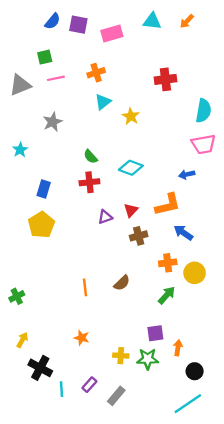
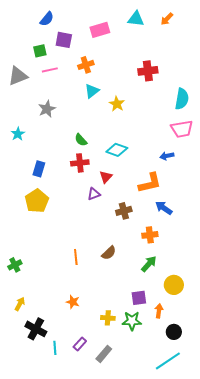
purple square: (78, 25) -> (64, 40), moved
red triangle: (131, 210) -> (106, 177), moved
yellow circle: (195, 273) -> (174, 285), moved

